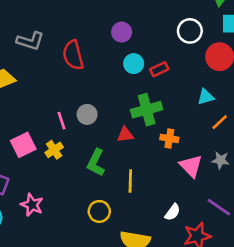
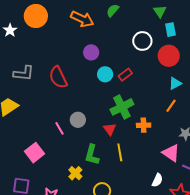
cyan triangle: (206, 97) -> (175, 83), moved
orange line: (220, 122) -> (171, 106), moved
red triangle: (125, 135) -> (110, 129), turned -48
yellow cross: (54, 150) -> (75, 173), moved
pink triangle: (191, 166) -> (171, 153), moved
yellow line: (130, 181) -> (120, 152), moved

